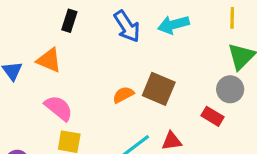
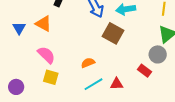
brown square: (159, 89) -> (113, 33), moved
orange semicircle: (123, 95) -> (88, 63), moved

